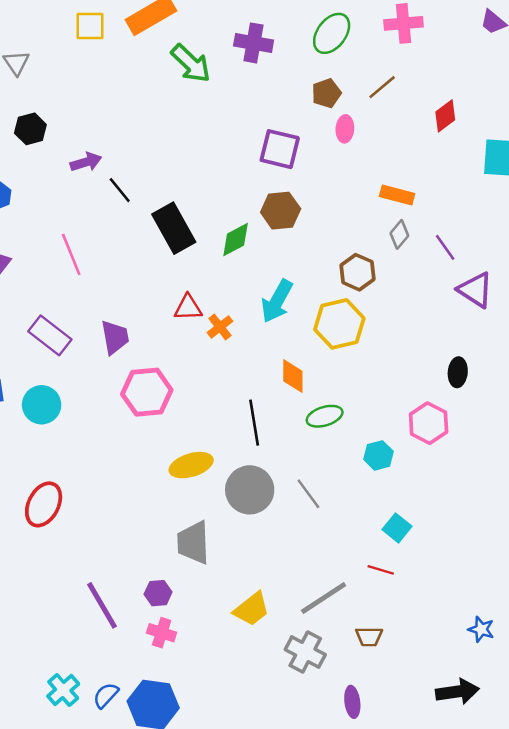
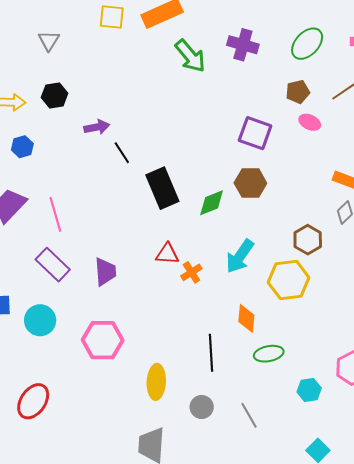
pink ellipse: (345, 129) -> (310, 122), turned -75
pink line: (71, 254) -> (55, 214), moved
pink hexagon: (147, 392) -> (103, 340), moved
yellow ellipse: (191, 465) -> (156, 382), turned -76
gray circle: (250, 490) -> (202, 407), size x0.6

